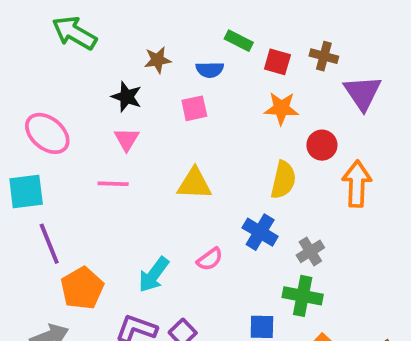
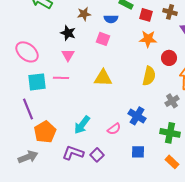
pink square: (194, 108) -> (103, 39), turned 32
cyan square: (26, 191) -> (37, 82), moved
blue cross: (260, 232) -> (137, 116), moved
gray cross: (310, 251) -> (172, 101), moved
pink semicircle: (210, 259) -> (114, 129), moved
green cross: (303, 296) -> (170, 133), moved

